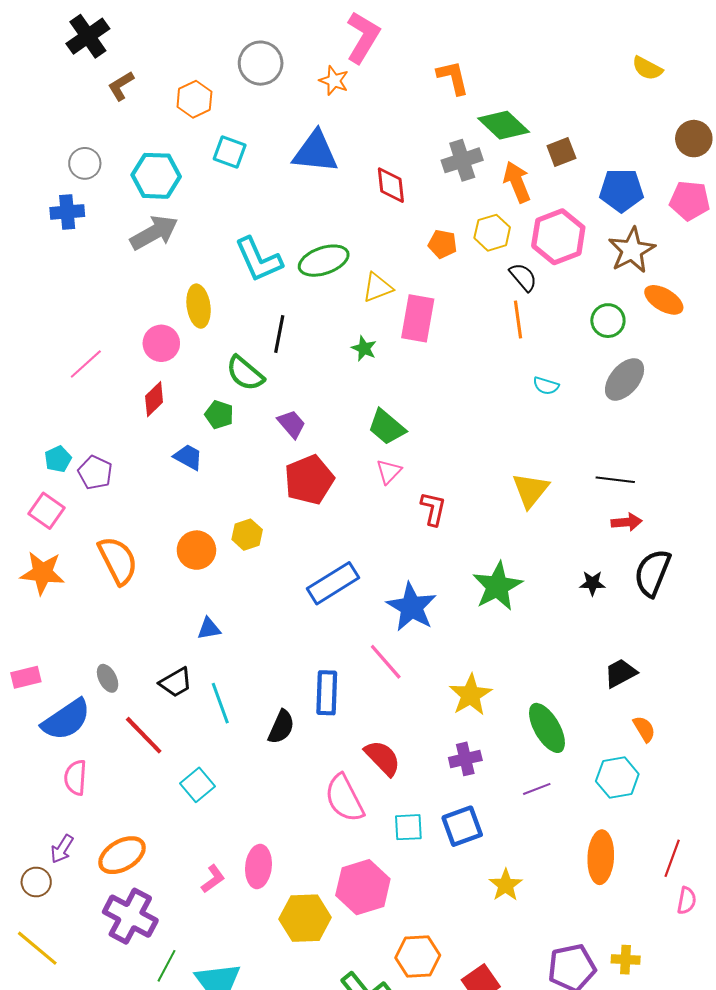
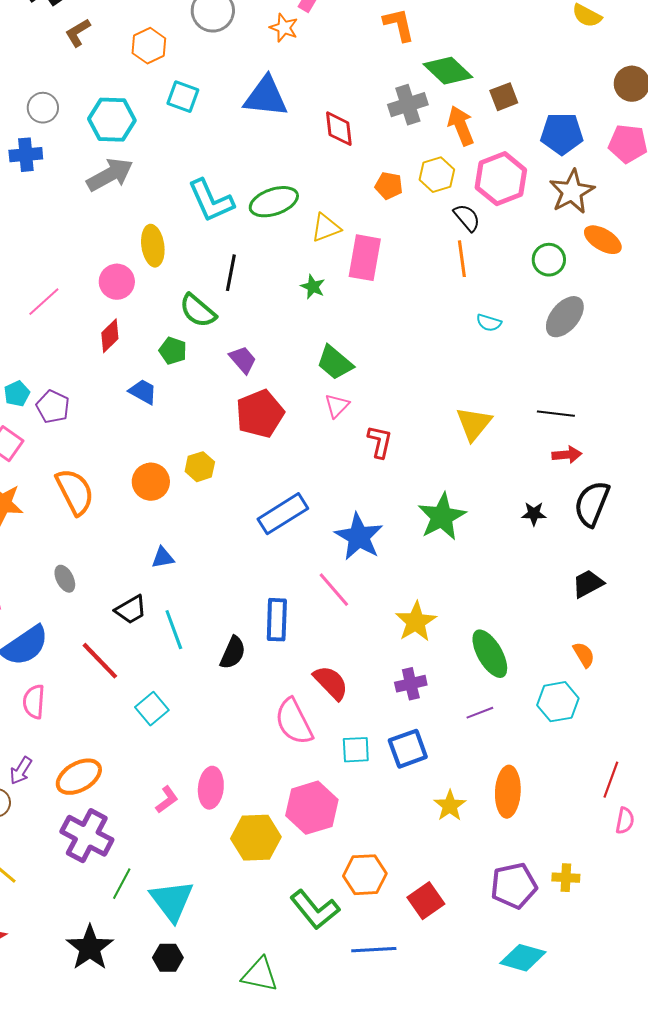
black trapezoid: (620, 673) -> (588, 584), moved
gray ellipse: (108, 678) -> (65, 579), moved
orange ellipse: (601, 857) -> (508, 792), moved

